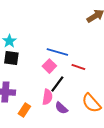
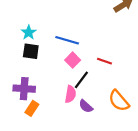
blue line: (57, 52) -> (67, 40), moved
orange rectangle: (24, 110) -> (32, 108), moved

